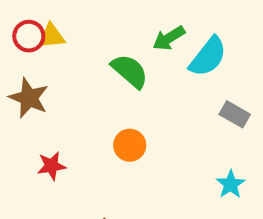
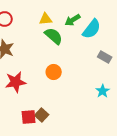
yellow triangle: (51, 36) -> (46, 19), moved
red star: (51, 166) -> (16, 82), size x1.5

